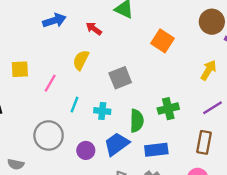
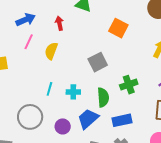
red arrow: (94, 29) -> (60, 23), turned 48
gray square: (120, 78) -> (98, 62), moved
pink line: (50, 83) -> (29, 42), moved

